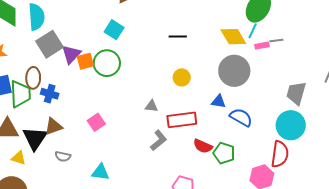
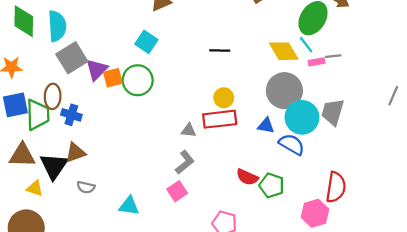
cyan line: (253, 31) -> (306, 45), turned -63
gray trapezoid: (296, 93) -> (333, 112), moved
red rectangle: (182, 120) -> (220, 119), moved
pink square: (96, 122) -> (177, 191), moved
cyan circle: (291, 125) -> (302, 117), moved
gray L-shape: (159, 140) -> (185, 162), moved

